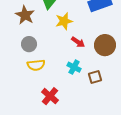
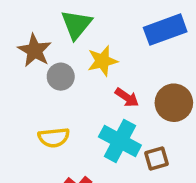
gray circle: (29, 44) -> (61, 77), moved
cyan cross: (74, 67) -> (120, 141), size x1.6

